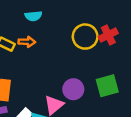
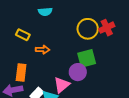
orange arrow: (27, 42) -> (43, 50), moved
green square: (107, 86) -> (87, 58), moved

